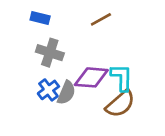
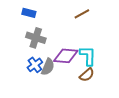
brown line: (101, 19) -> (82, 14), moved
brown semicircle: (120, 104) -> (87, 75), size x0.7

